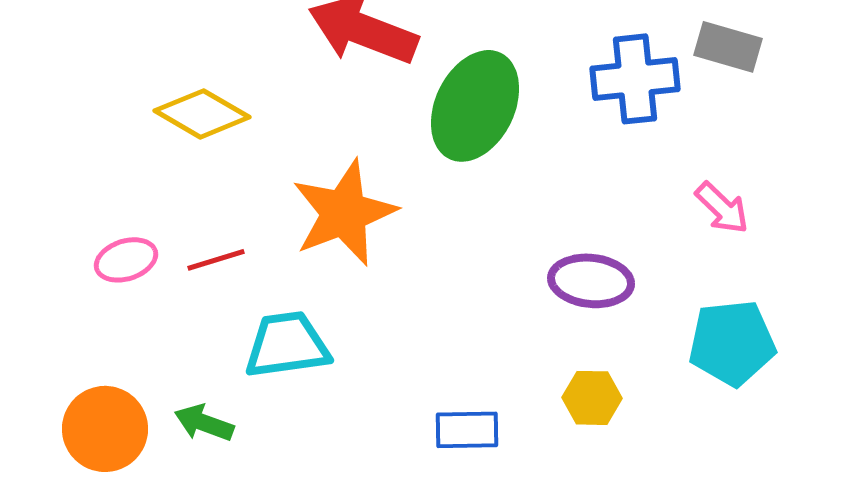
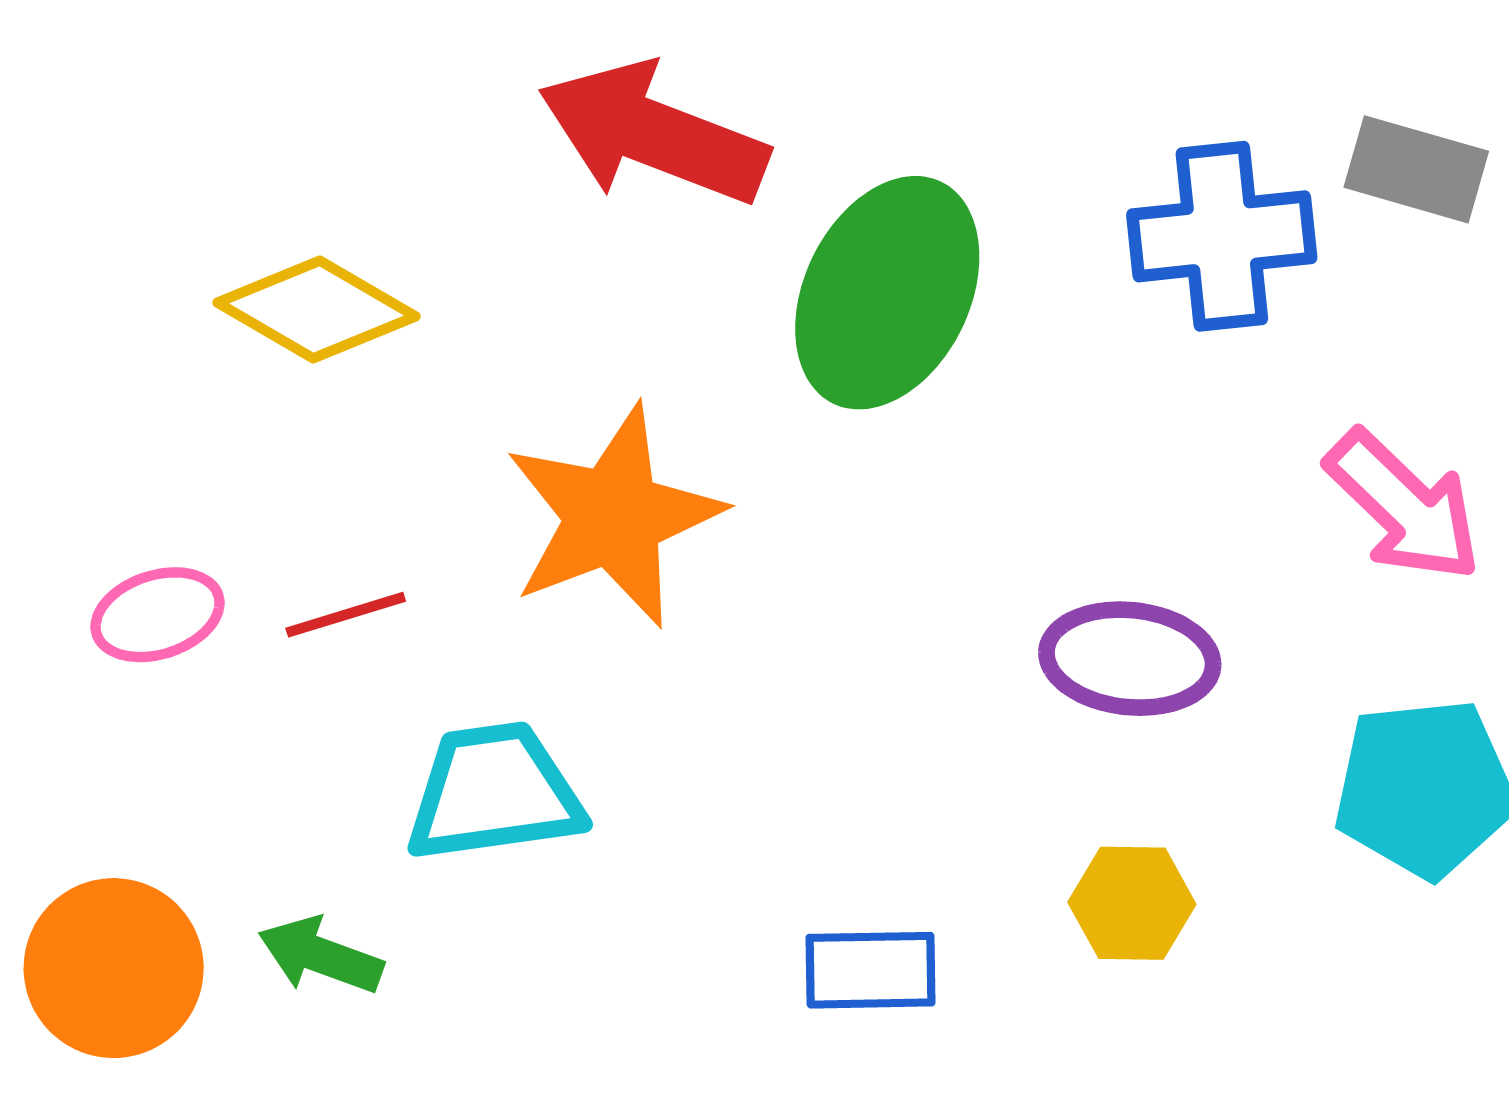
pink arrow: (722, 208) -> (1404, 506), size x1.4

